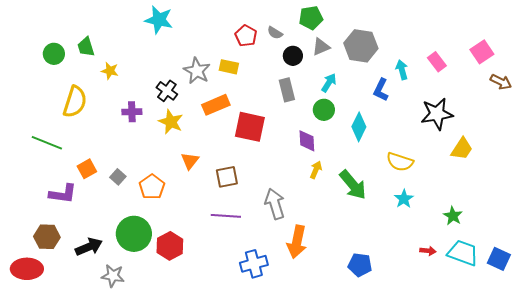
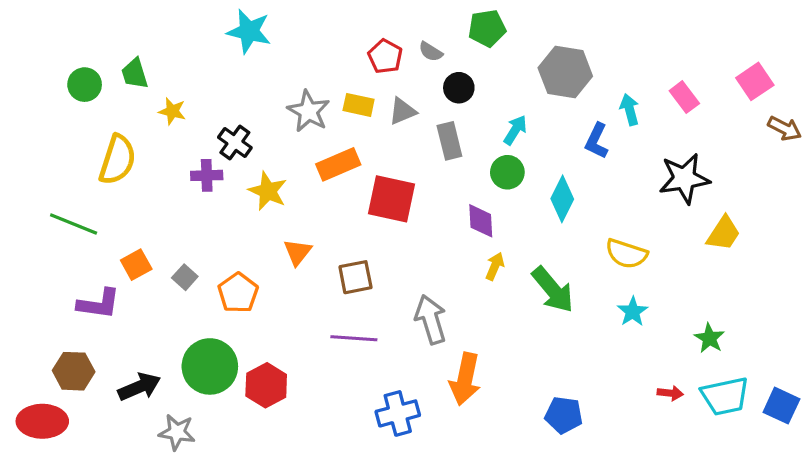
gray triangle: (321, 47) -> (402, 111), moved
black cross: (167, 91) -> (235, 143), moved
cyan trapezoid: (463, 253) -> (725, 396), turned 148

